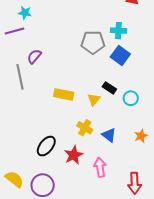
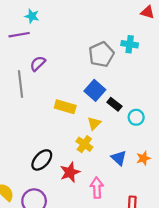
gray pentagon: (93, 42) -> (101, 54), turned -30
blue square: (120, 56) -> (95, 90), moved
yellow triangle: (94, 99) -> (94, 123), moved
blue triangle: (109, 135) -> (119, 158), moved

